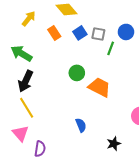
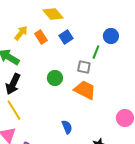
yellow arrow: (29, 19) -> (21, 33), moved
gray square: (98, 34) -> (84, 67), moved
green circle: (77, 73) -> (55, 78), moved

